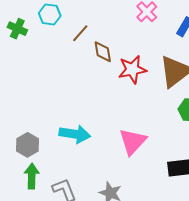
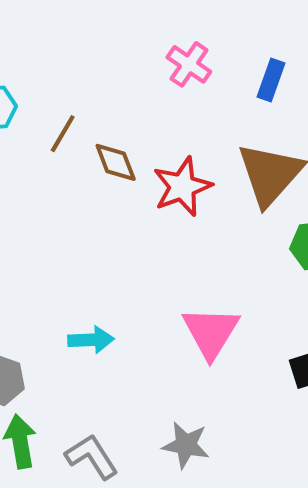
cyan arrow: (75, 134) -> (91, 340), size x0.7

